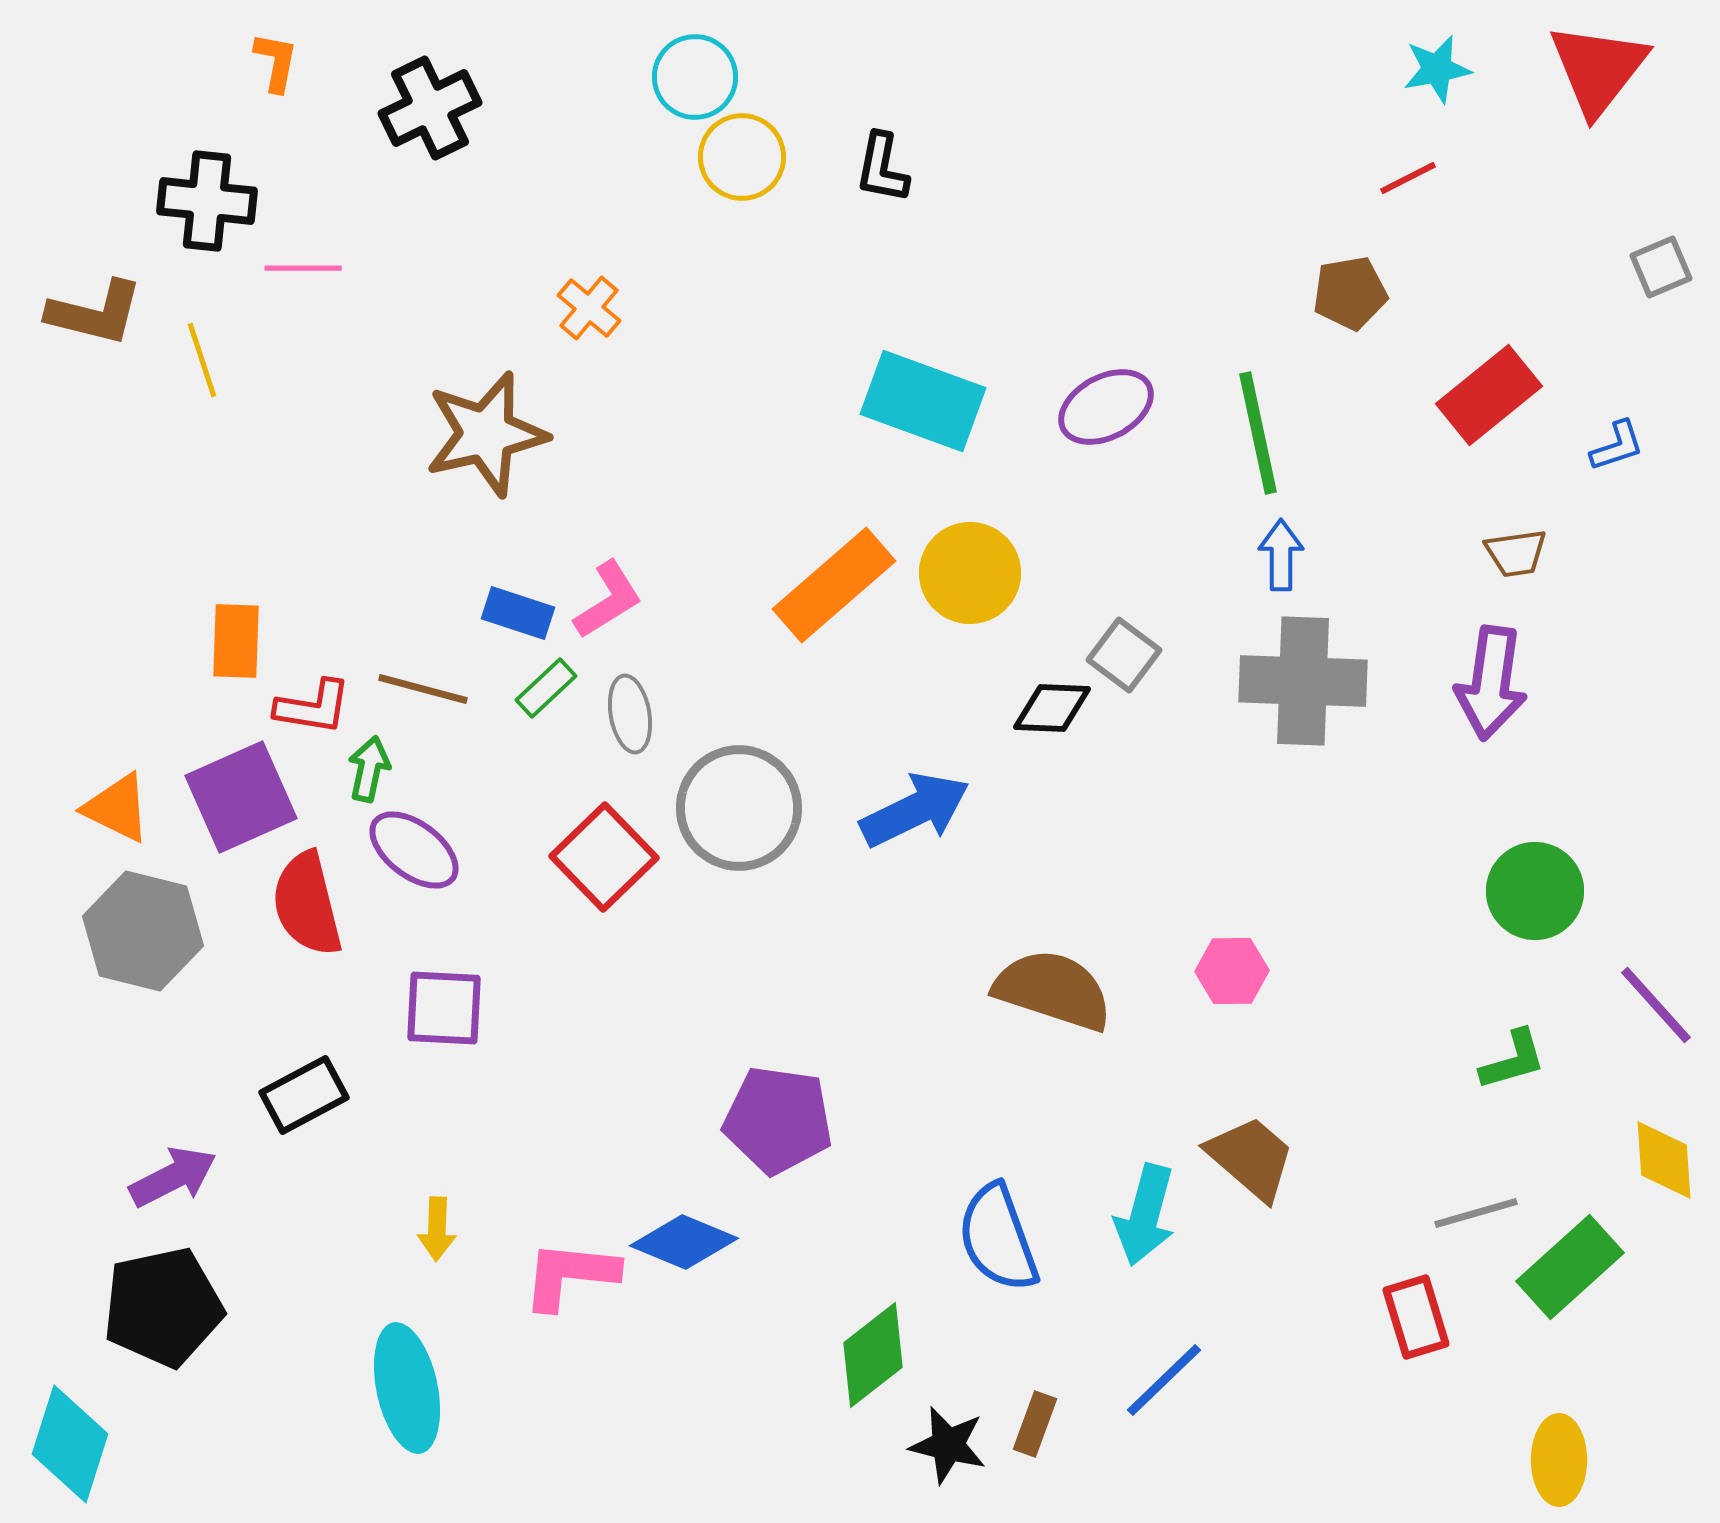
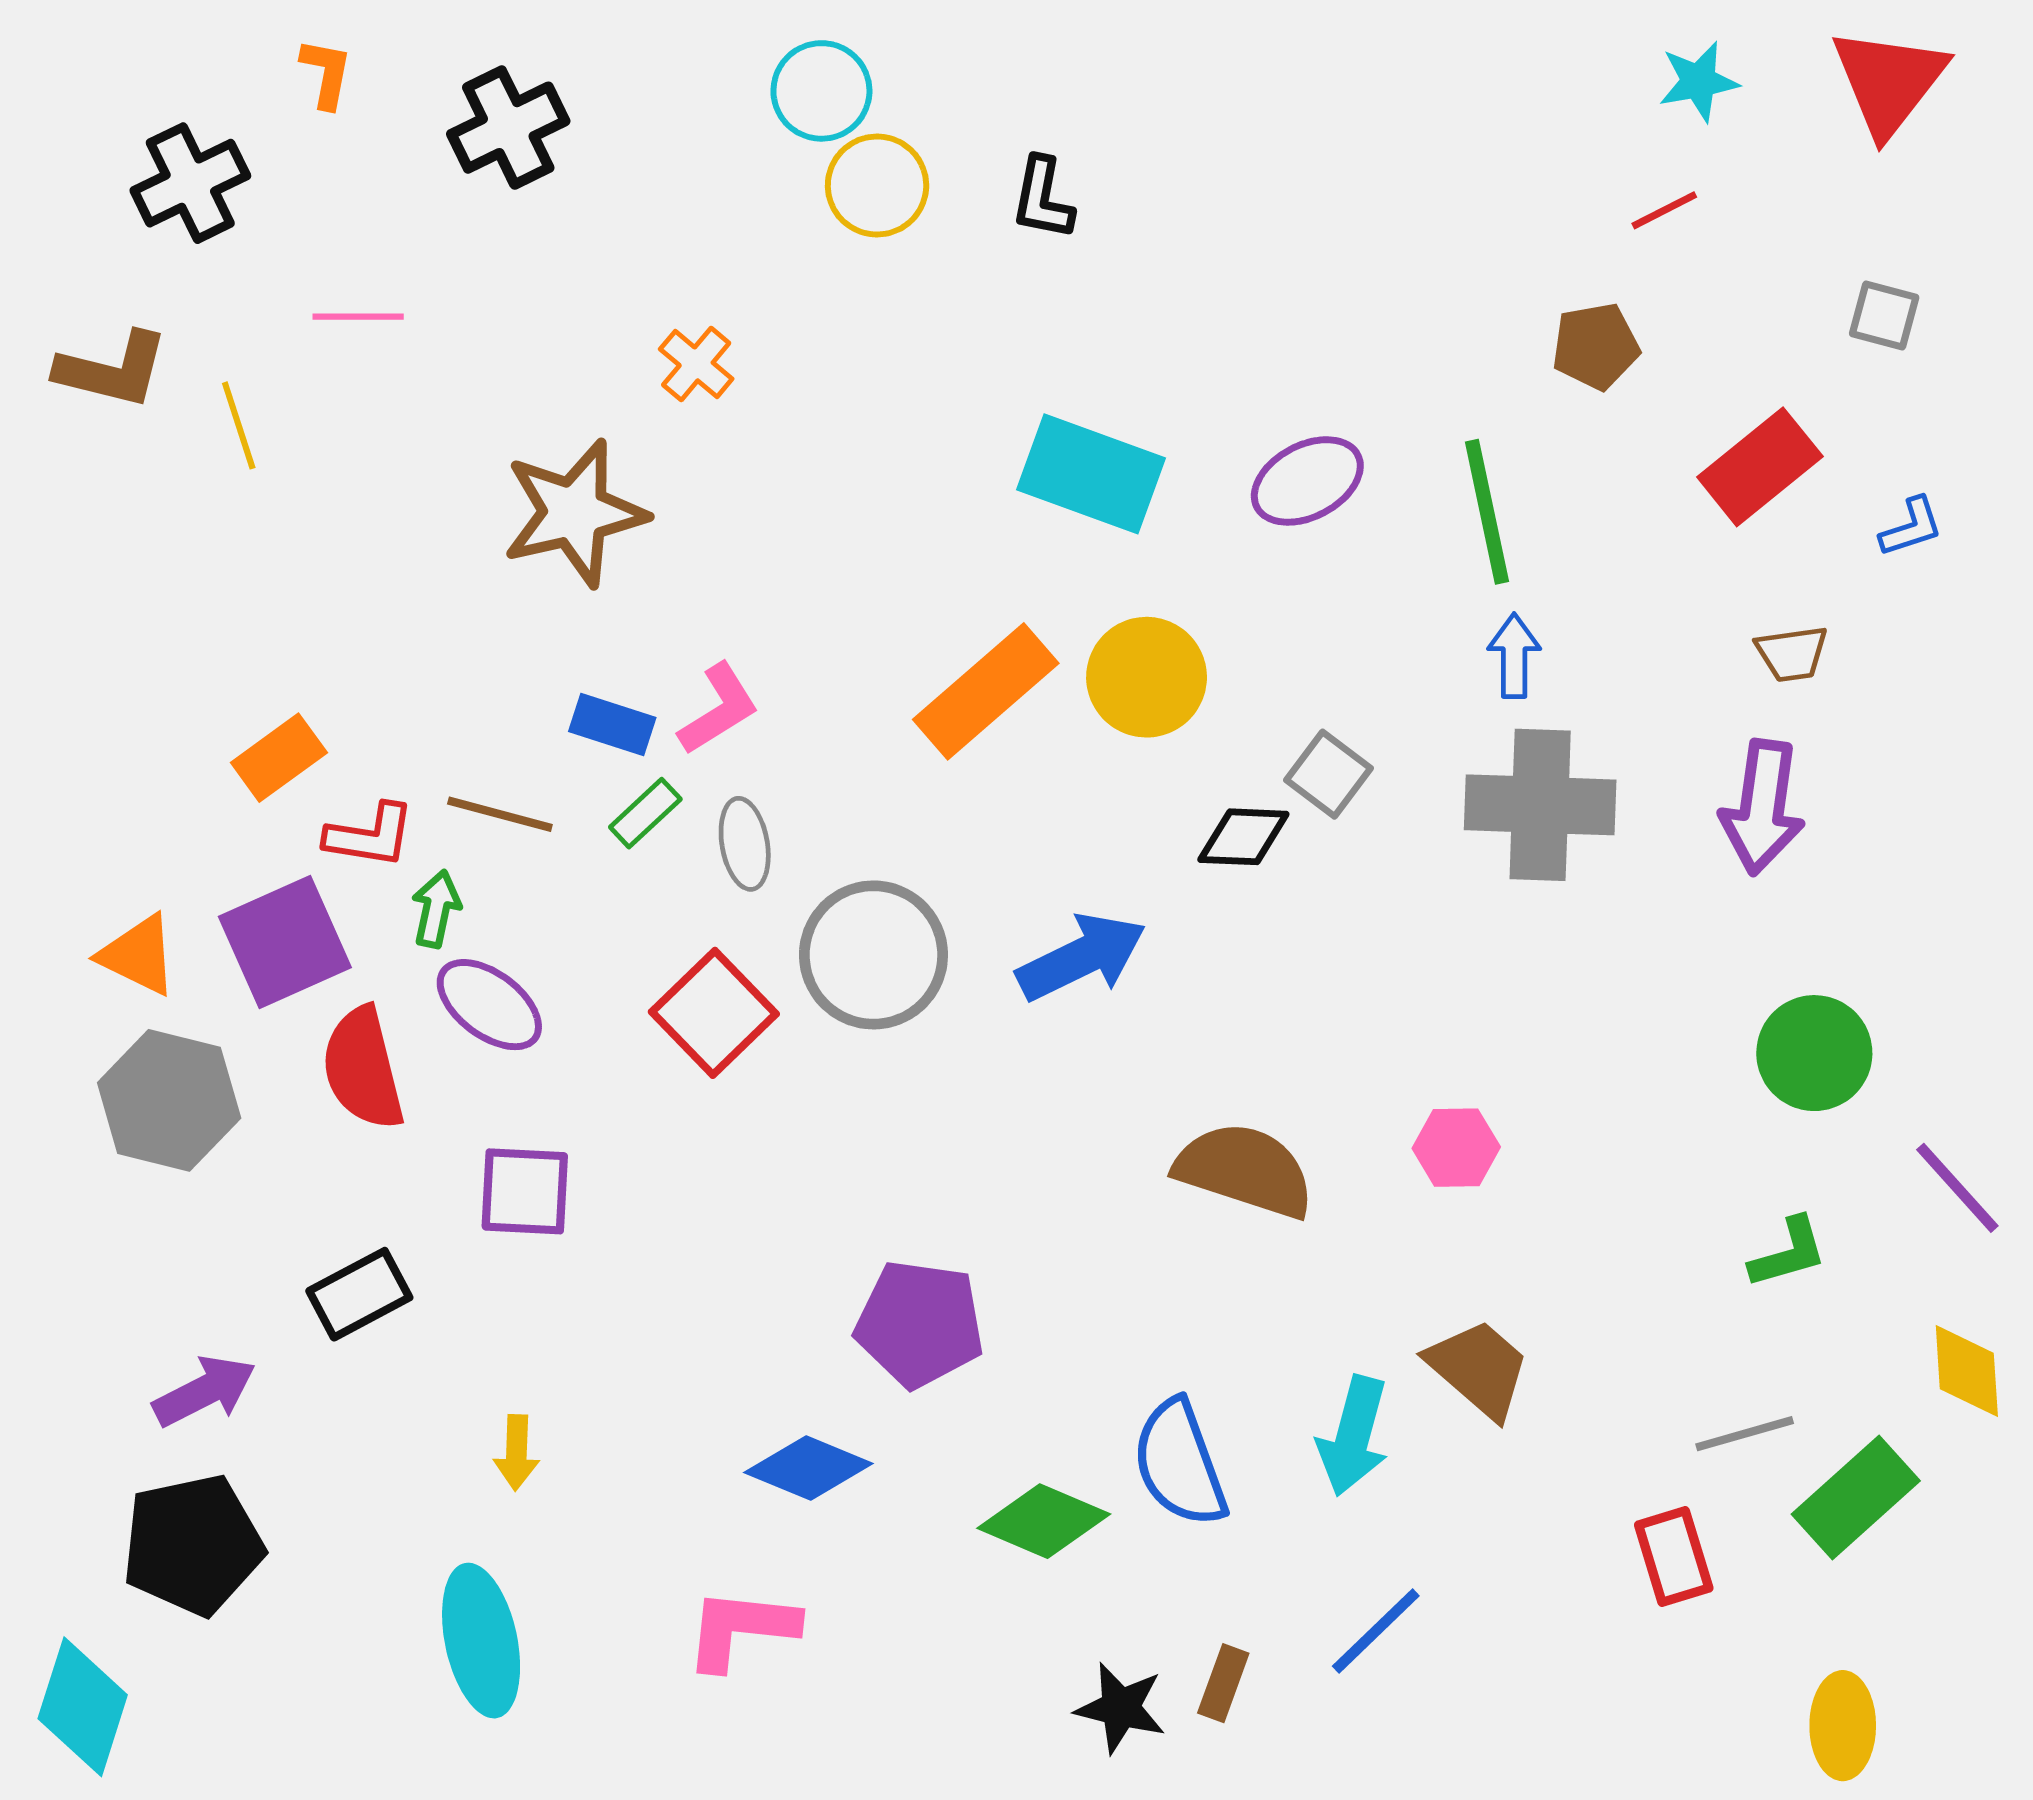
black cross: (207, 201) -> (190, 183), moved, turned -32
gray square: (1661, 267) -> (1884, 316), moved, turned 38
orange rectangle: (236, 641) -> (279, 758), turned 52
pink L-shape: (570, 1275) -> (741, 1629), moved
green diamond: (873, 1355) -> (1044, 1521), moved, turned 61

